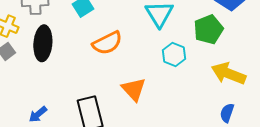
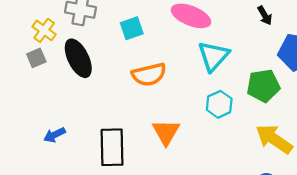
black ellipse: (43, 43) -> (78, 58), turned -44

